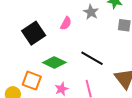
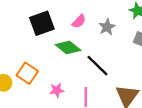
gray star: (91, 12) -> (107, 27), moved
green diamond: (54, 63) -> (68, 48), moved

